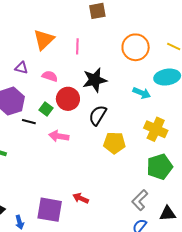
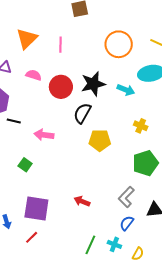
black star: (95, 80) -> (93, 84), moved
red circle: (68, 99) -> (61, 87), moved
green square: (46, 109) -> (25, 165), moved
yellow cross: (156, 129) -> (141, 126), size x0.6
red arrow: (81, 198) -> (82, 201), moved

